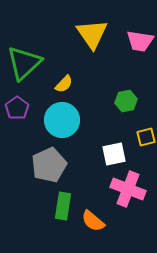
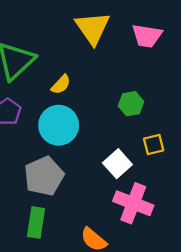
white square: (114, 154) -> (117, 164), turned -30
green rectangle: (63, 206) -> (36, 222), moved

